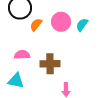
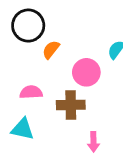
pink circle: (61, 22) -> (86, 72), moved

